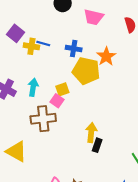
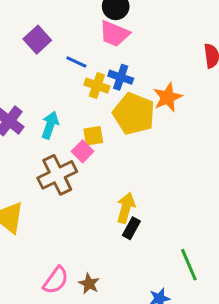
pink trapezoid: (94, 17) -> (114, 34), moved
yellow cross: (31, 46) -> (97, 86), moved
brown cross: (43, 119) -> (57, 175), turned -30

